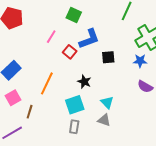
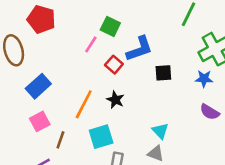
green square: (74, 15) -> (110, 26), moved
black star: (84, 82) -> (115, 100), moved
cyan square: (75, 105) -> (101, 137), moved

